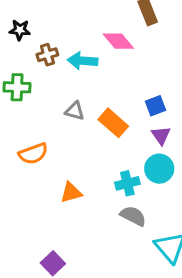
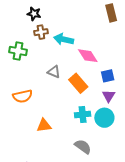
black star: (20, 30) -> (34, 14), moved
pink diamond: (118, 41) -> (88, 56), moved
cyan cross: (127, 183) -> (83, 114), moved

